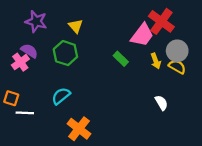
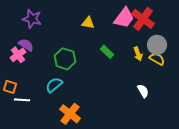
yellow triangle: (76, 26) -> (88, 23), moved, turned -40
pink trapezoid: (142, 35) -> (124, 18), moved
green hexagon: (65, 53) -> (65, 59), moved

